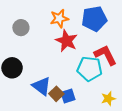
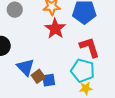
cyan pentagon: (89, 69) -> (83, 71), moved

